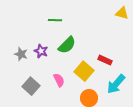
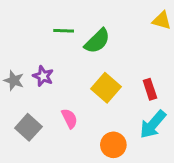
green semicircle: (67, 45) -> (97, 41), moved
red rectangle: (105, 60) -> (150, 89), moved, turned 48
yellow square: (84, 71) -> (106, 88), moved

